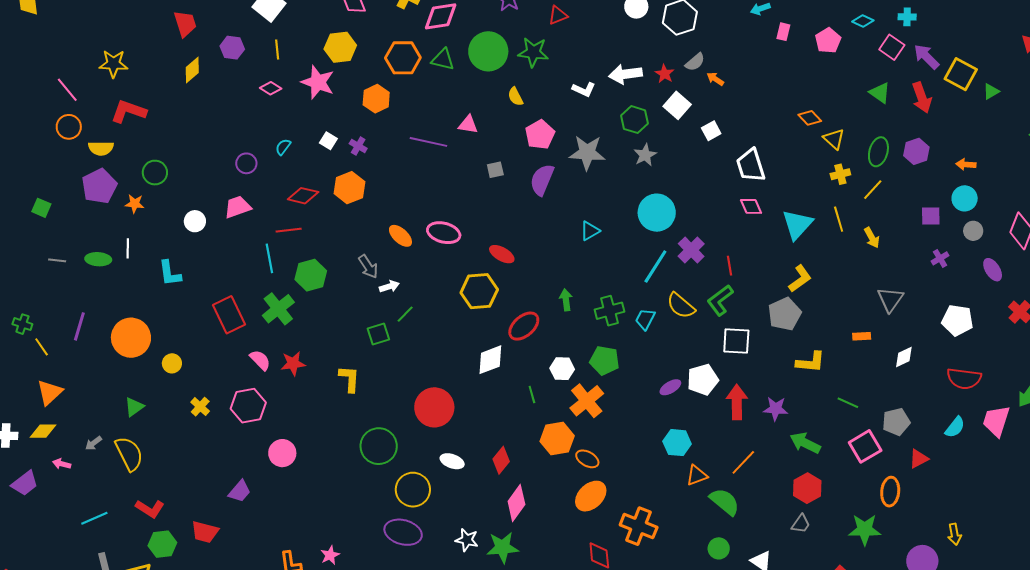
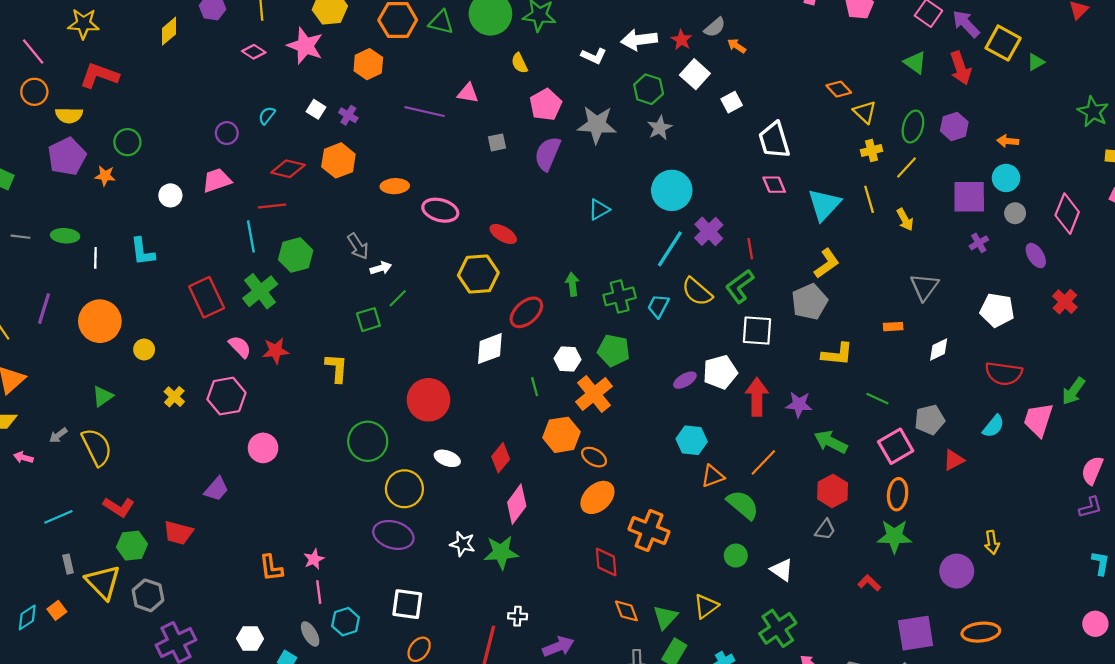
purple square: (931, 216) -> (969, 197), size x1.6
orange ellipse: (400, 236) -> (395, 186), moved, turned -45
white line: (128, 248) -> (95, 258), moved
orange ellipse: (890, 492) -> (898, 494), moved

